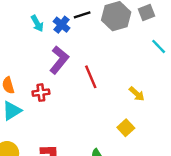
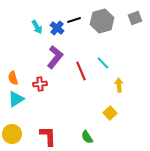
gray square: (146, 13) -> (135, 18), moved
cyan line: (159, 46) -> (103, 63), moved
yellow arrow: (137, 94) -> (119, 85), turned -136

